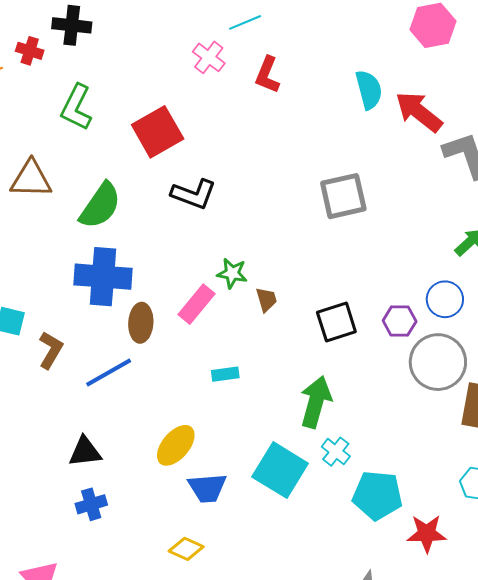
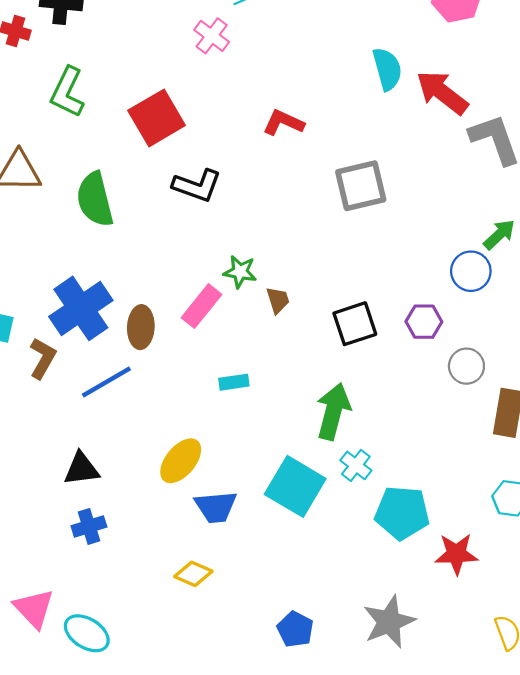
red L-shape: (267, 75) -> (283, 123), moved, turned 93
green semicircle: (100, 206) -> (95, 199), turned 132
blue cross: (103, 277) -> (81, 308), moved, turned -38
blue circle: (445, 299) -> (471, 271), moved
gray circle: (438, 362) -> (466, 366), size x0.6

